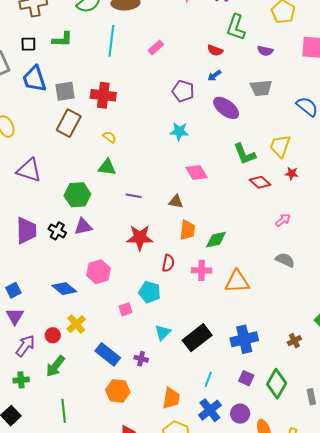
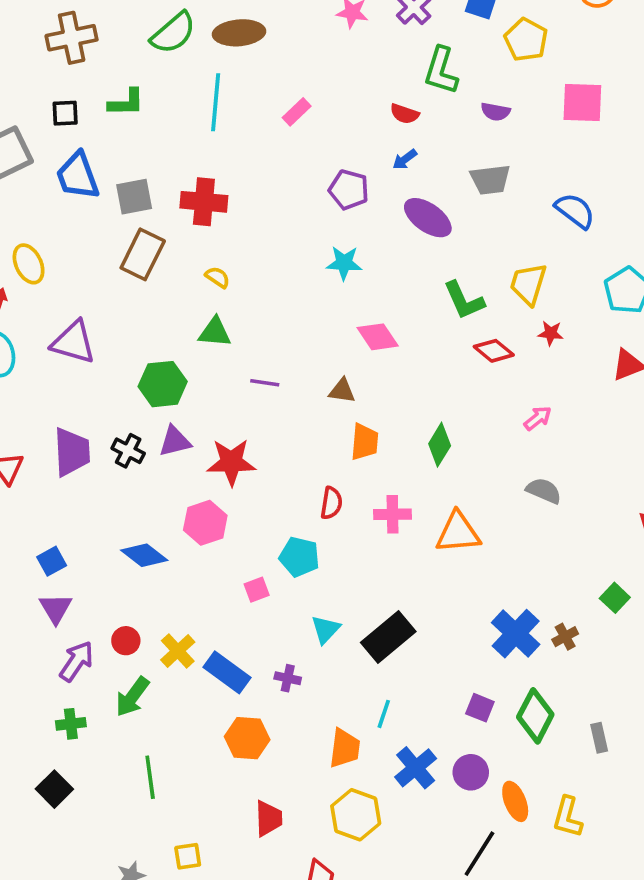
red star: (140, 238) -> (231, 462), moved
green diamond: (216, 240) -> (440, 445), moved, turned -45
yellow cross: (76, 324) -> (178, 651), moved
blue cross: (244, 339) -> (516, 634), moved, turned -32
cyan line: (208, 379) -> (384, 714), moved

